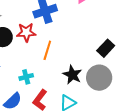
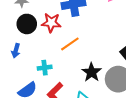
orange line: (47, 50) -> (70, 44), turned 30

